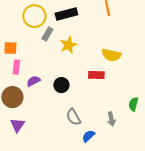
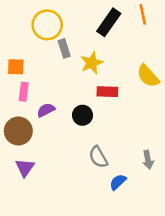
black rectangle: (66, 14) -> (109, 22), moved, turned -40
gray rectangle: (47, 34) -> (64, 48), turned -48
yellow semicircle: (111, 55) -> (148, 76), turned 36
red rectangle: (96, 75) -> (107, 92), moved

